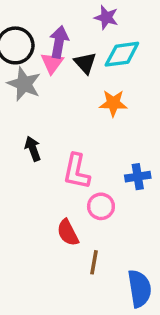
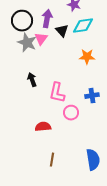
pink triangle: (52, 63) -> (41, 39), moved
orange star: (113, 103) -> (87, 57), moved
red semicircle: (68, 233) -> (43, 127), moved, turned 112
brown line: (94, 262) -> (52, 160), moved

